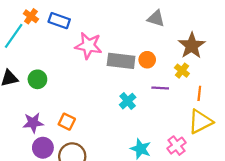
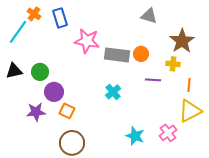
blue rectangle: (59, 21) -> (60, 18), turned 54
yellow cross: (182, 71) -> (173, 64), turned -32
cyan cross: (128, 101) -> (113, 92), moved
purple circle: (43, 148) -> (54, 92), moved

